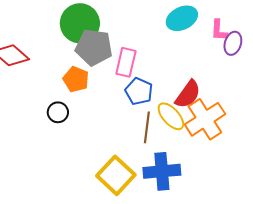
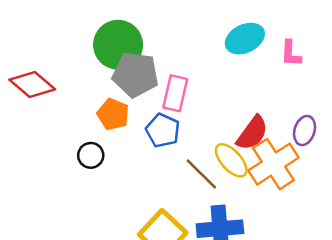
purple ellipse: (233, 43) -> (305, 131), moved
blue pentagon: (139, 91) -> (163, 131), moved
brown line: (147, 127) -> (201, 174), turned -52

